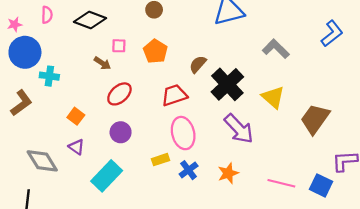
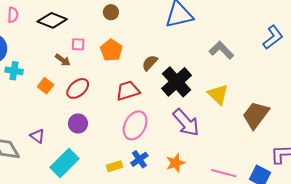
orange square: (76, 116) -> (46, 86), moved
pink ellipse: (183, 133) -> (135, 125), turned 40
yellow rectangle: (161, 160) -> (115, 166), moved

